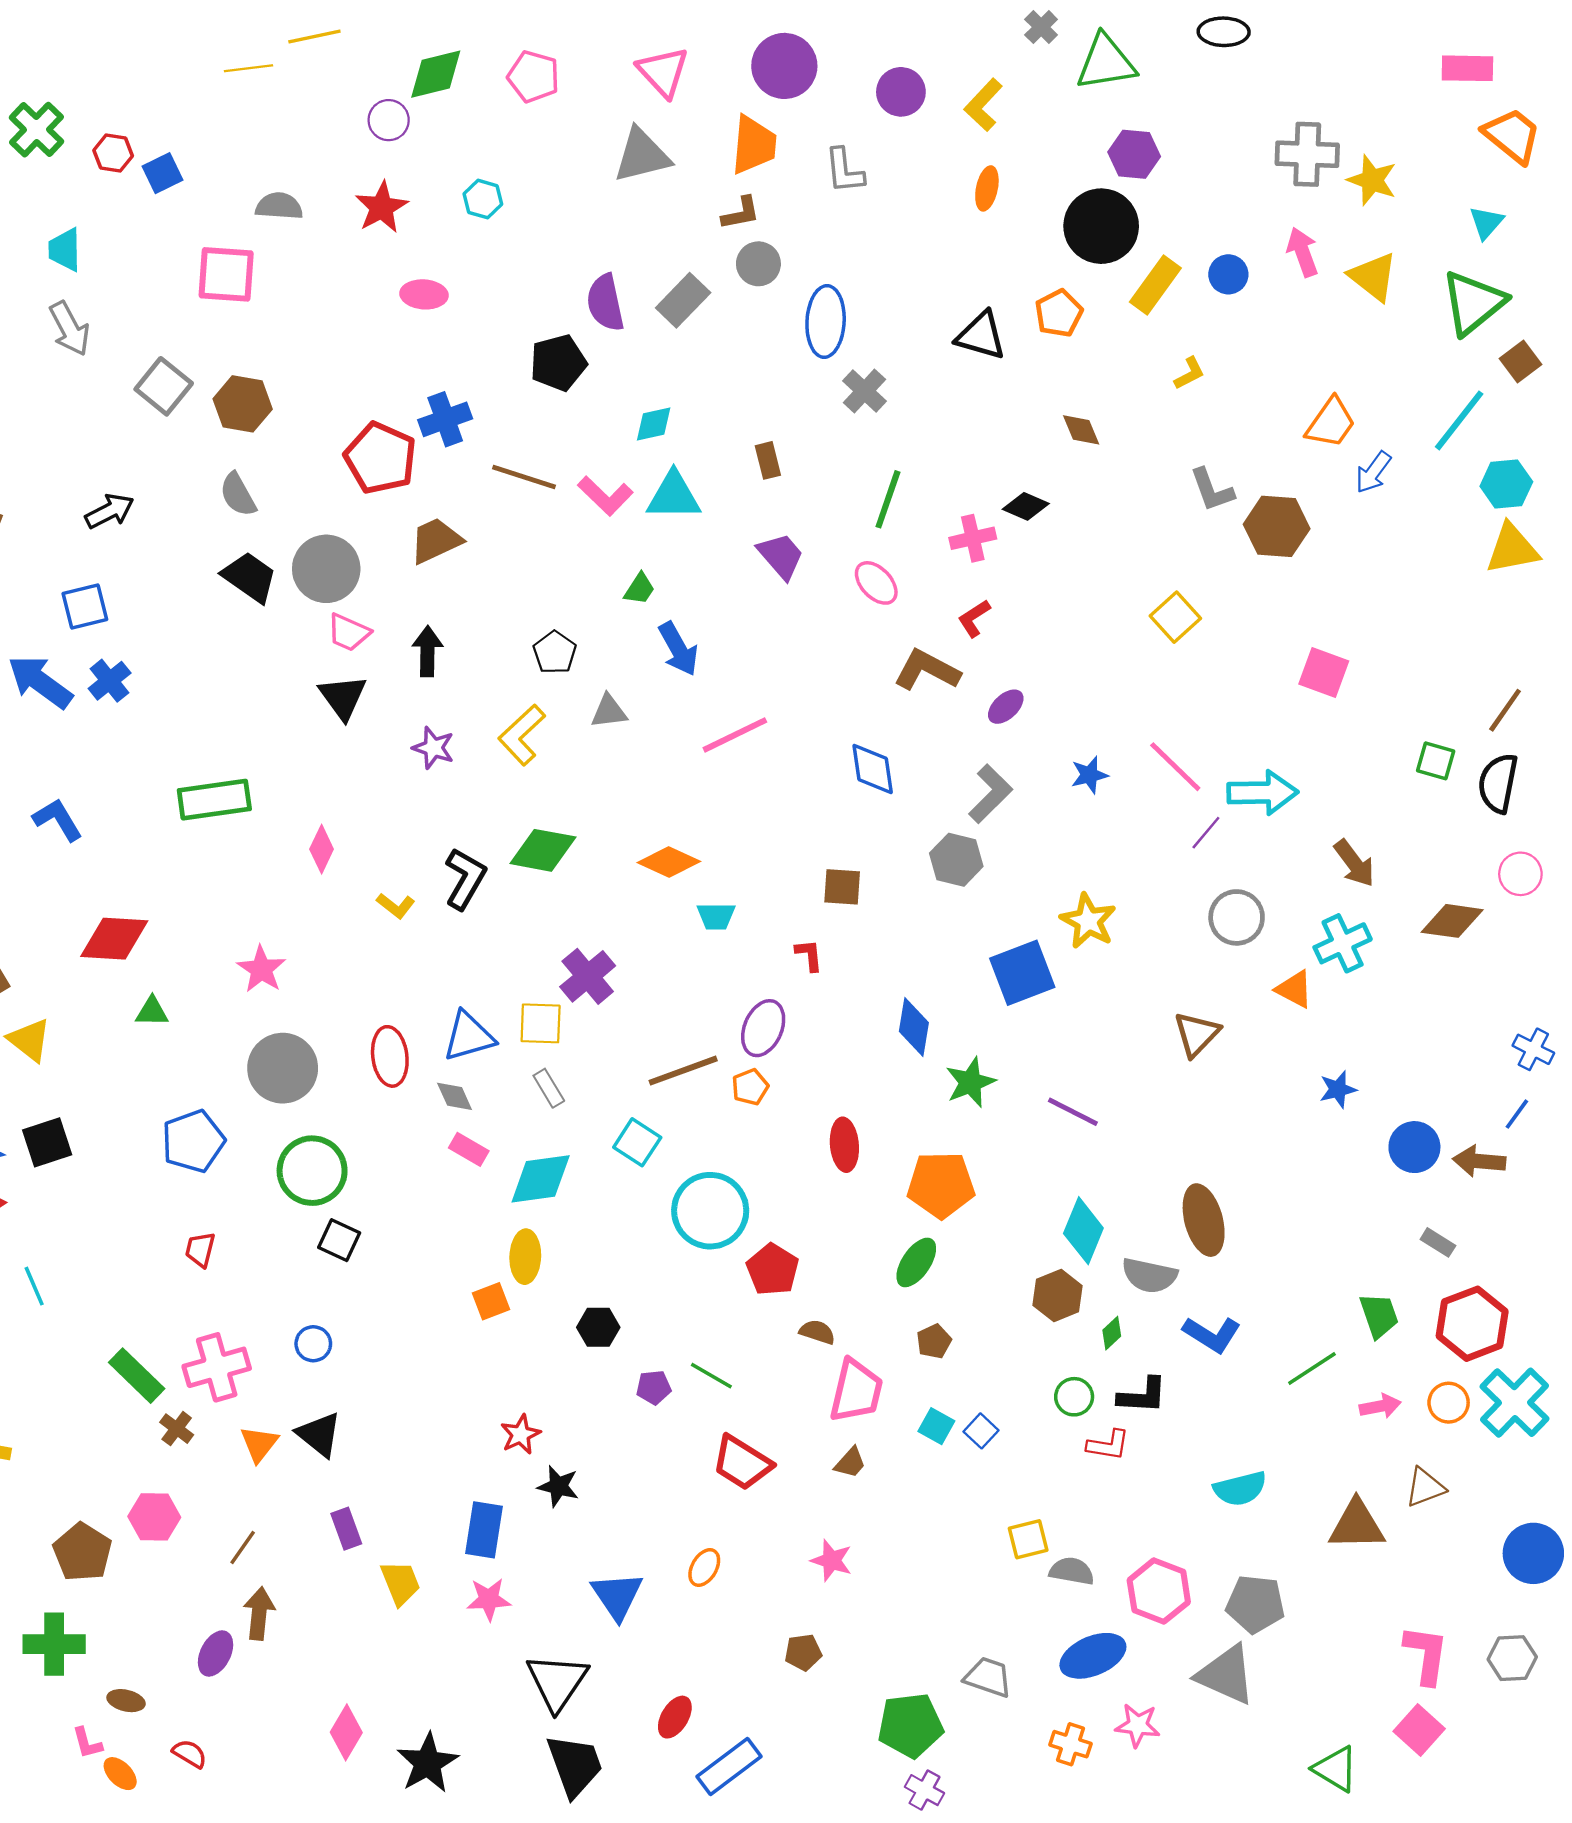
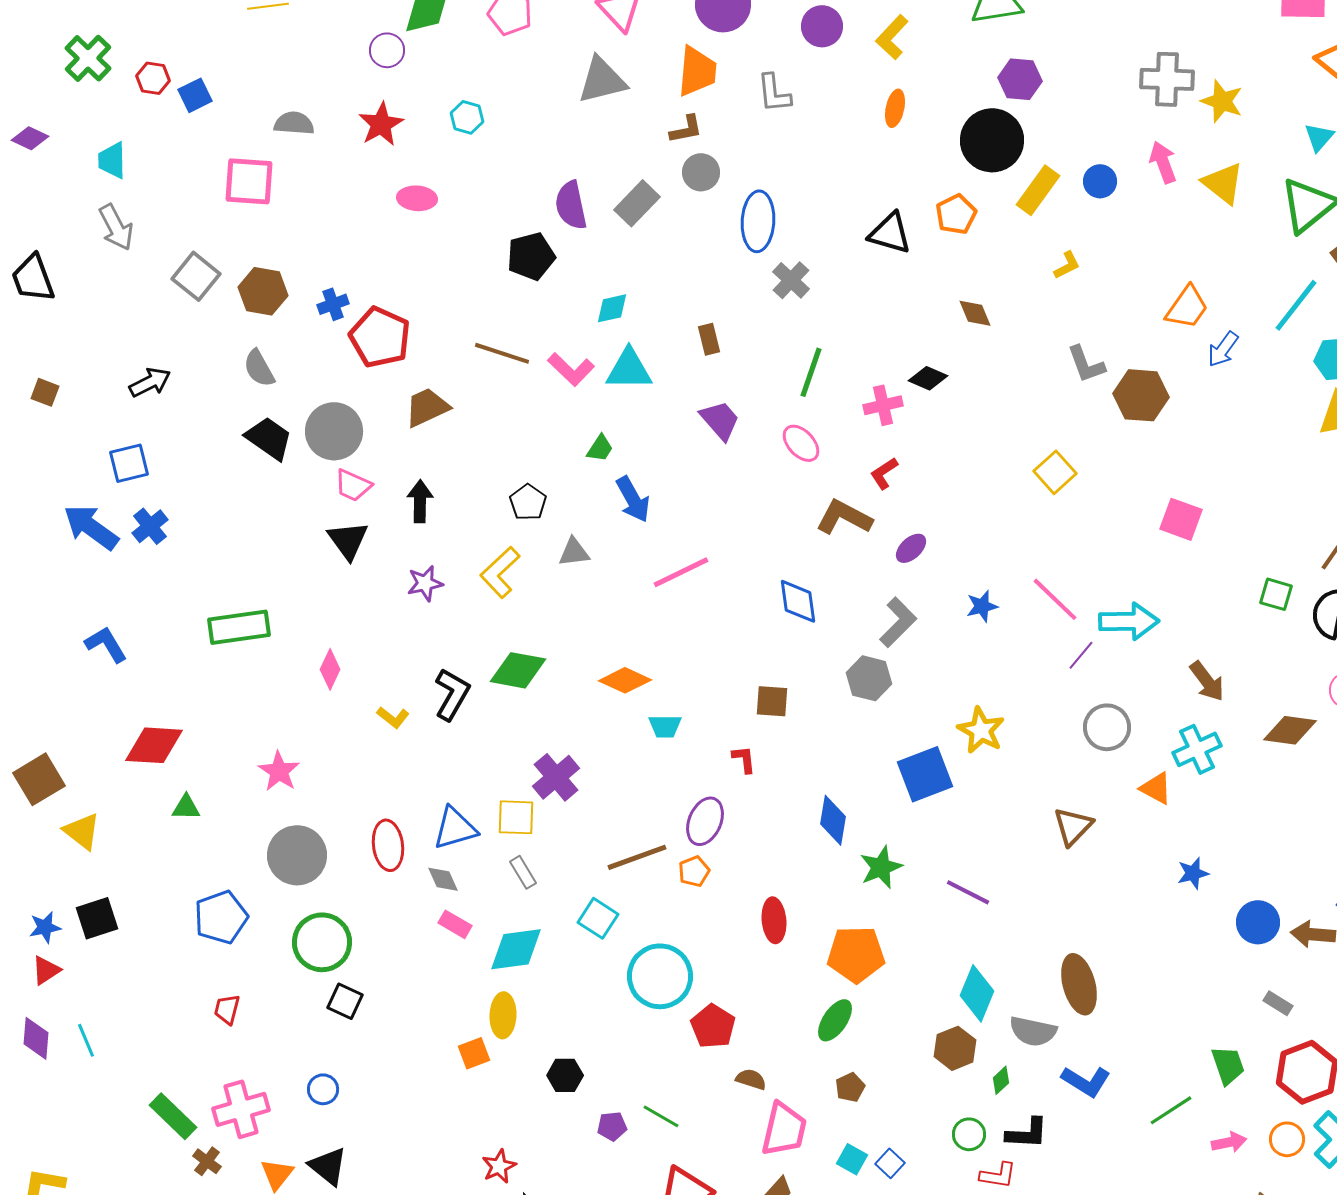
blue cross: (445, 419) -> (333, 304), moved, size x0.7
purple star: (433, 748) -> (425, 583), turned -30

